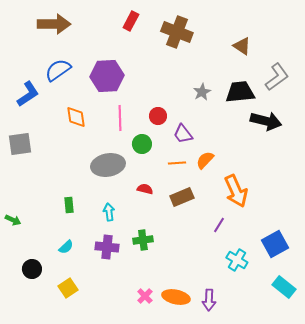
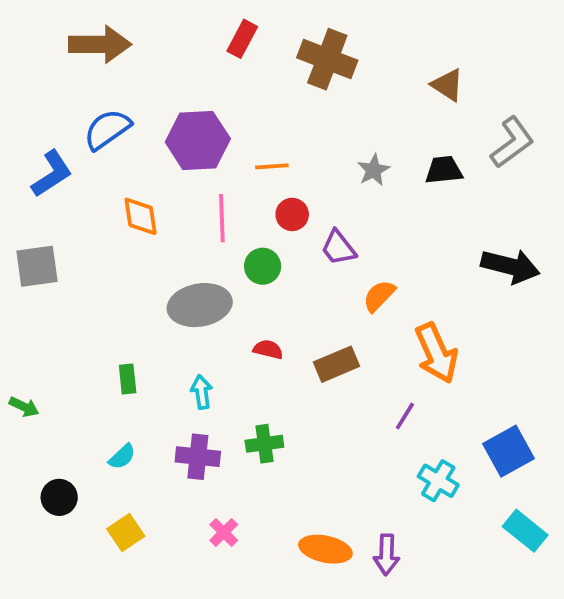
black trapezoid: (240, 92) -> (444, 170), size x0.7
black arrow: (266, 121) -> (510, 266), moved
orange line: (177, 163) -> (272, 166), moved
pink cross: (145, 296) -> (224, 532), moved

